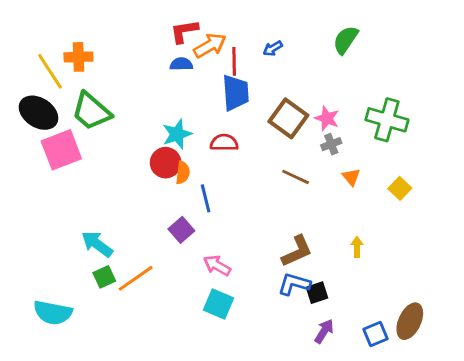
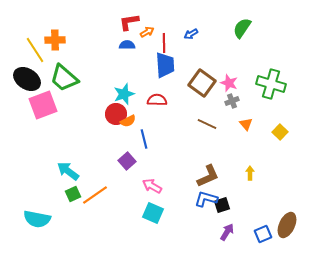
orange arrow: (210, 46) -> (147, 32), size x0.6
orange semicircle: (183, 173) -> (128, 121), turned 56

